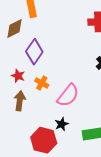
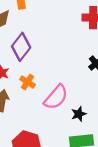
black star: (62, 124) -> (79, 114), moved

